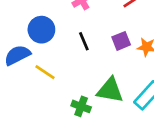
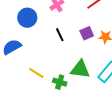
blue circle: (41, 30) -> (27, 18), moved
yellow line: (45, 72) -> (36, 73), moved

